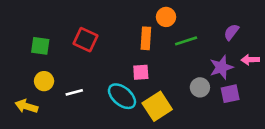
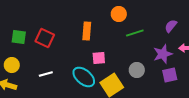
orange rectangle: (146, 38) -> (87, 31), moved
red square: (86, 40) -> (45, 38), moved
yellow circle: (44, 81) -> (12, 65), moved
gray circle: (200, 87) -> (137, 70), moved

